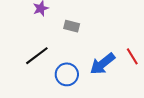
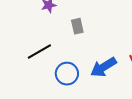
gray rectangle: (72, 26) -> (77, 26), turned 56

